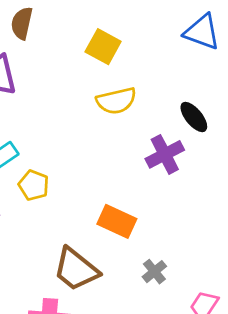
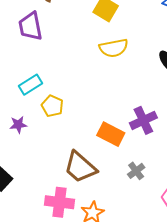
purple cross: (165, 154) -> (143, 120), moved

